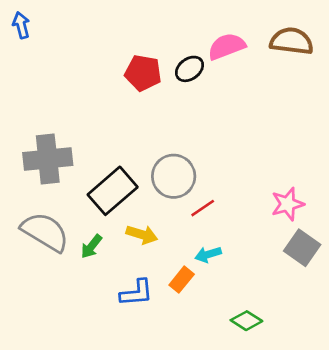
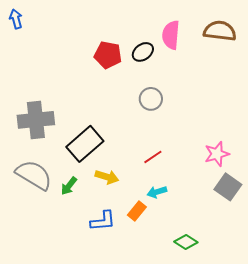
pink semicircle: (227, 46) -> (171, 35), turned -64
gray circle: (174, 176) -> (151, 99), moved, size x0.7

